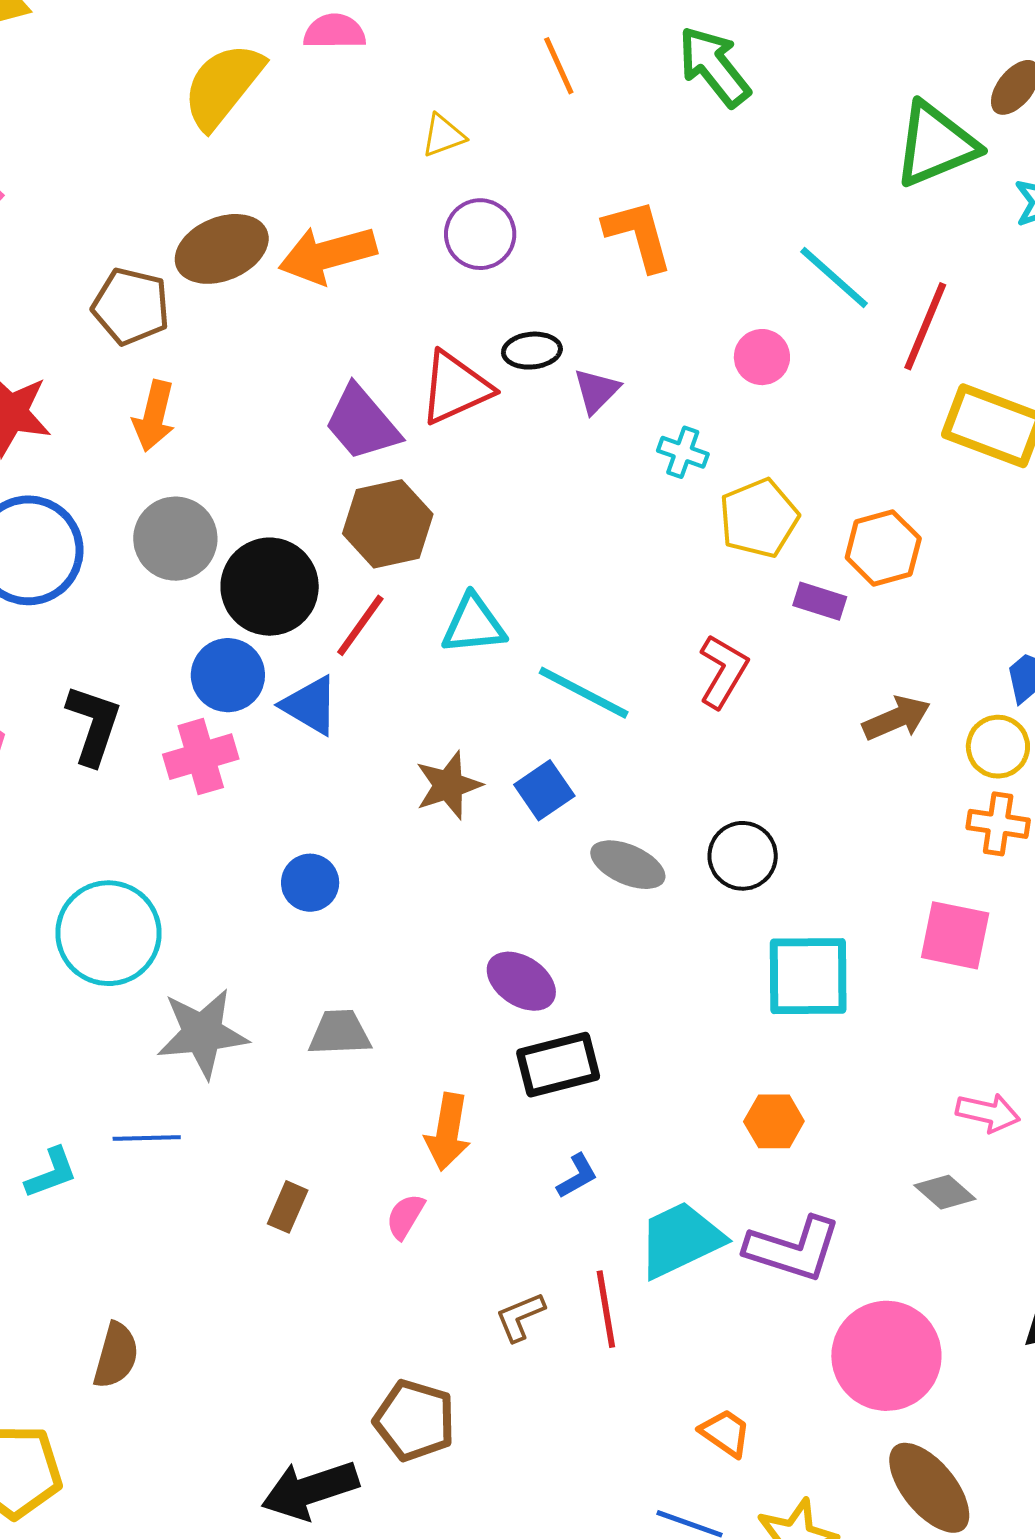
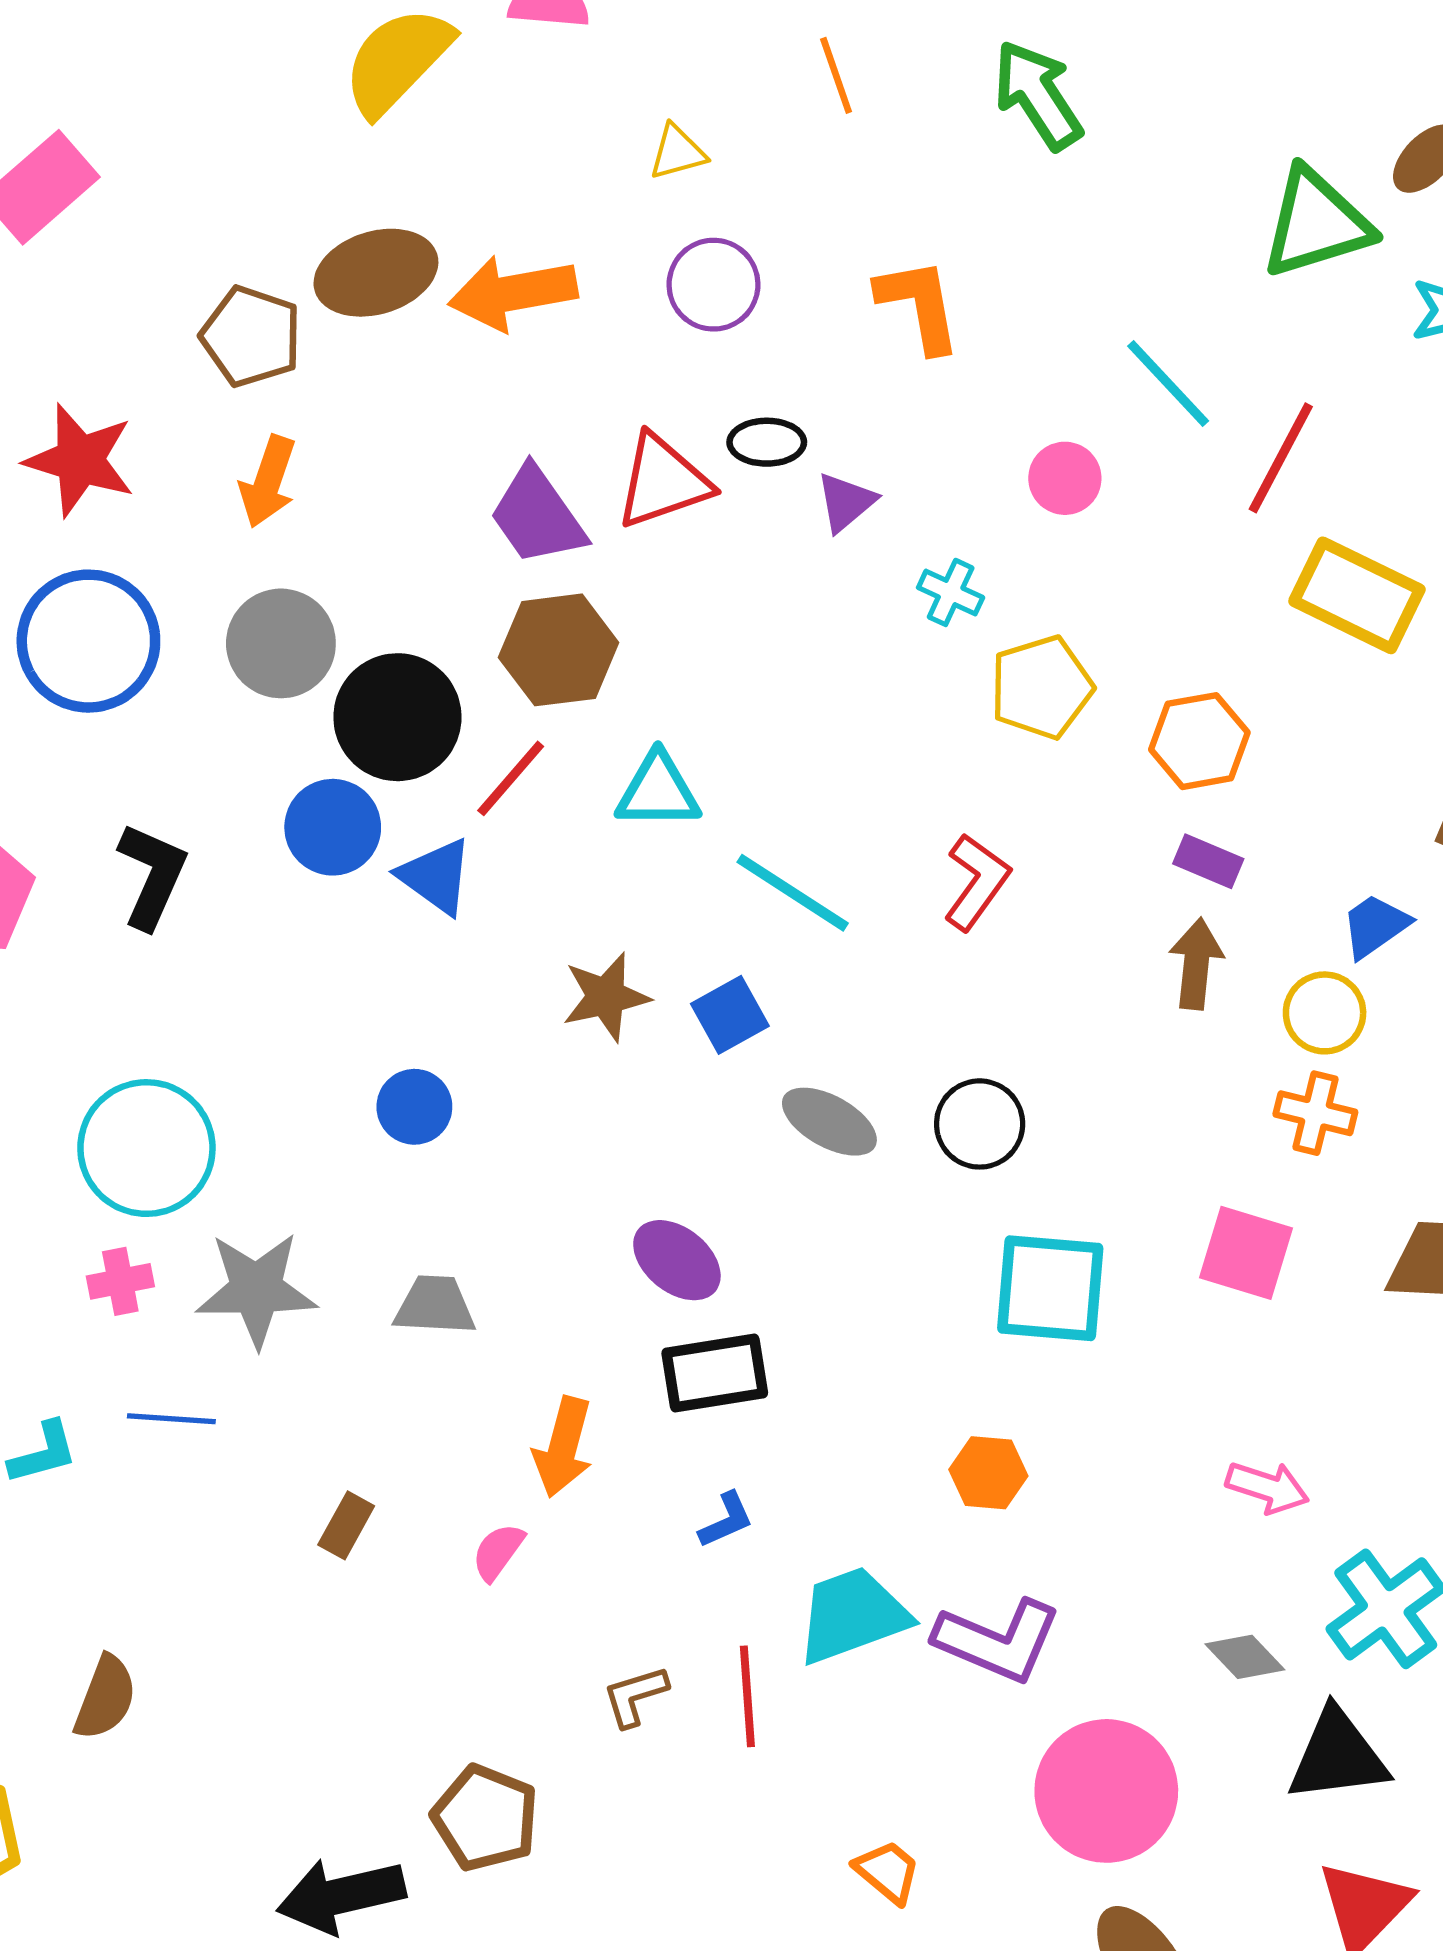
purple rectangle: (820, 601) -> (1208, 861), moved
brown arrow: (897, 718) -> (1196, 964), turned -66
pink cross: (201, 757) -> (120, 1281), moved, size x0.7
gray diamond: (945, 1192) -> (1245, 1657), moved

